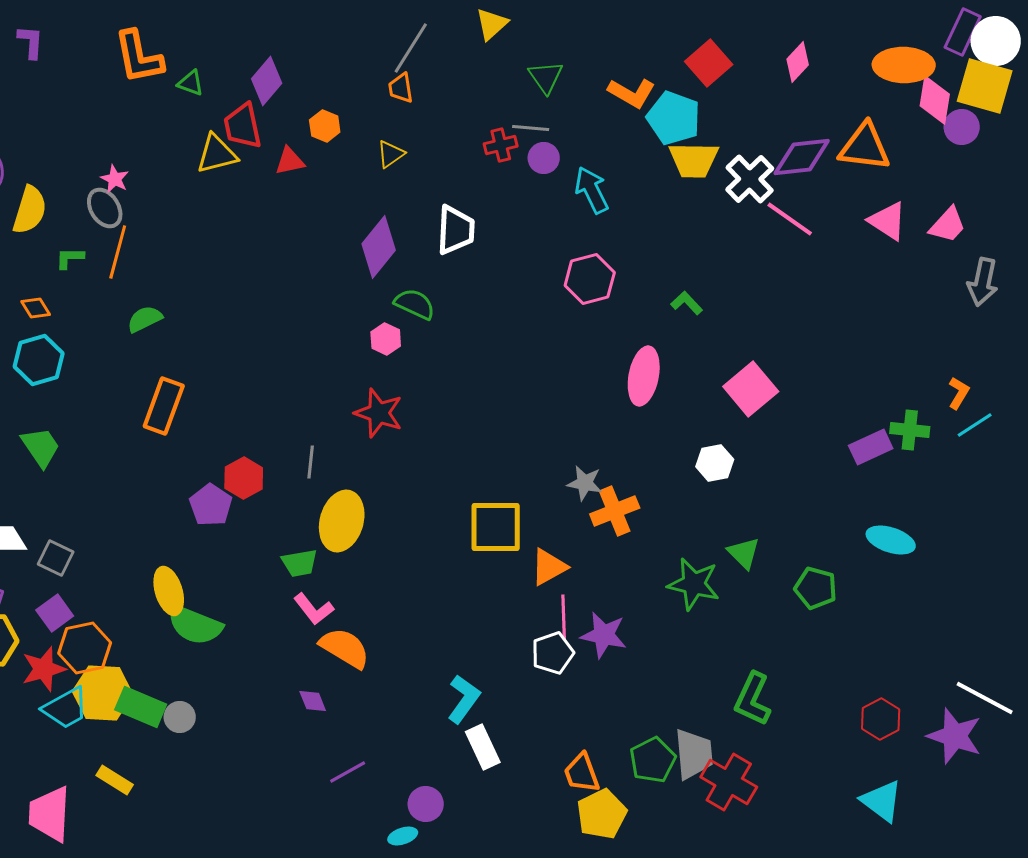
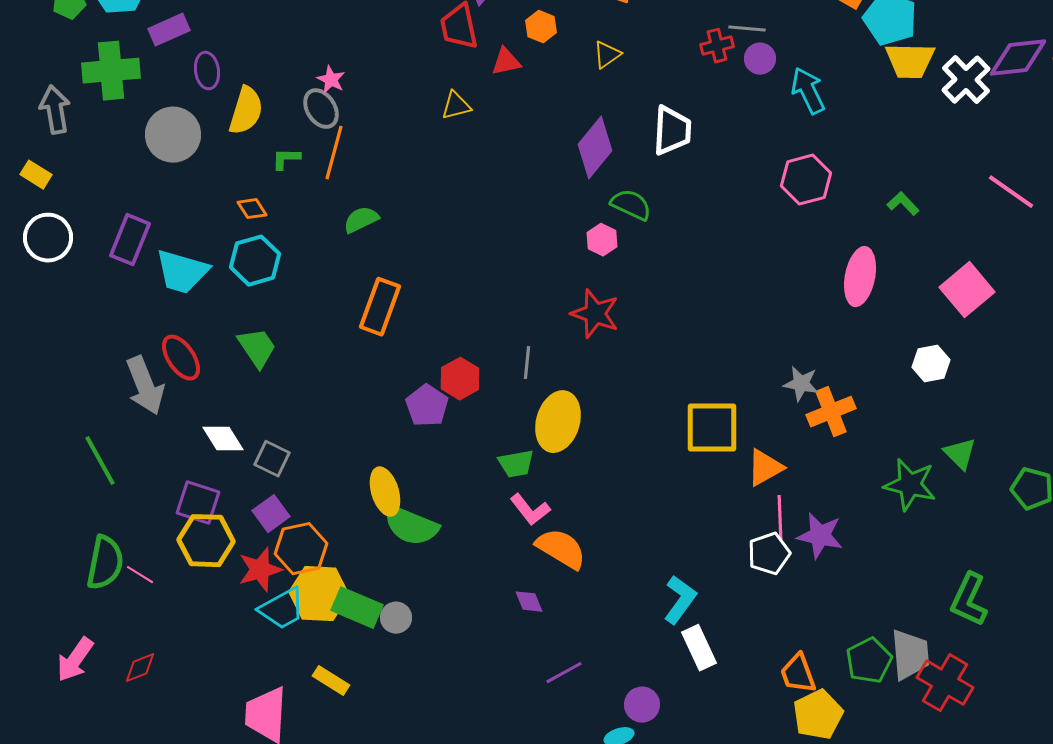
yellow triangle: (217, 154) -> (456, 106), moved, size x0.7
pink line: (790, 219) -> (1011, 192), moved

